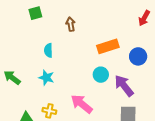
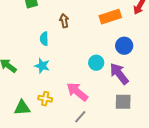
brown arrow: (71, 24) -> (64, 21), moved
orange rectangle: (108, 46) -> (110, 17), moved
blue circle: (138, 56) -> (124, 46), moved

